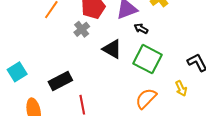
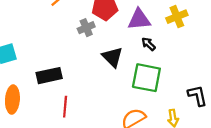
green square: (148, 59) -> (146, 78), turned -32

